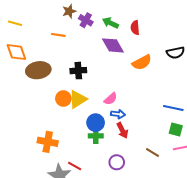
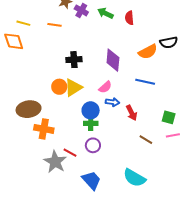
yellow line: (15, 23) -> (23, 23), moved
purple diamond: (113, 45) -> (113, 60), moved, turned 35
orange semicircle: (142, 62) -> (148, 52), moved
brown ellipse: (38, 70) -> (29, 109), moved
blue line: (173, 108) -> (145, 82), moved
red arrow: (122, 130) -> (132, 113), moved
purple circle: (117, 162) -> (93, 145), moved

